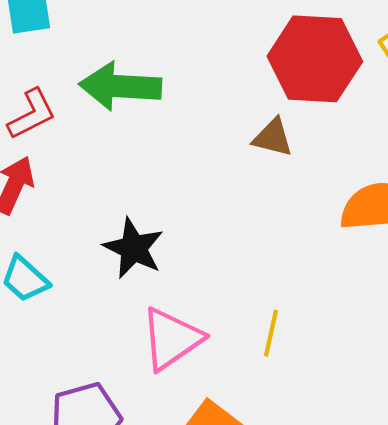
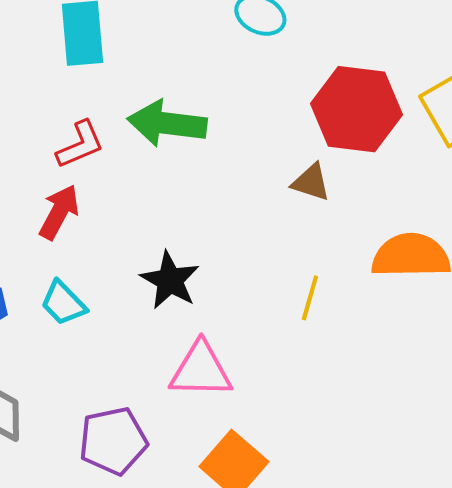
yellow line: (271, 333) -> (310, 298), moved
pink triangle: (171, 339) -> (201, 370), turned 32

